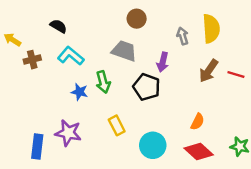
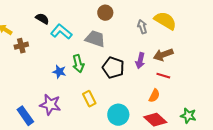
yellow semicircle: (211, 29) -> (165, 21), turned -55
cyan L-shape: (71, 56) -> (61, 32), moved
purple arrow: (163, 62) -> (140, 61), moved
brown arrow: (209, 71) -> (163, 55), turned 36
red line: (236, 75) -> (163, 76), moved
blue rectangle: (37, 147) -> (25, 116), turned -42

